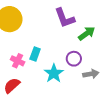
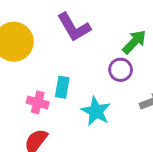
purple L-shape: (65, 18) -> (74, 27), moved
purple circle: (74, 59) -> (121, 70), moved

